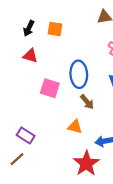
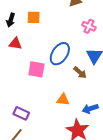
blue ellipse: (79, 74) -> (60, 54), turned 45
brown arrow: (87, 102) -> (80, 73), moved

